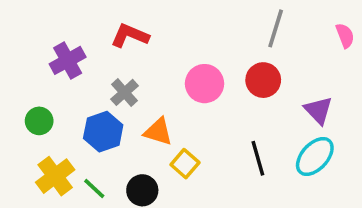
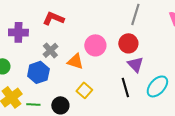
purple cross: (68, 60) -> (18, 32), turned 30
purple triangle: (318, 110) -> (135, 64), moved
orange triangle: (158, 132) -> (75, 61), moved
green line: (94, 189) -> (33, 104), turned -40

